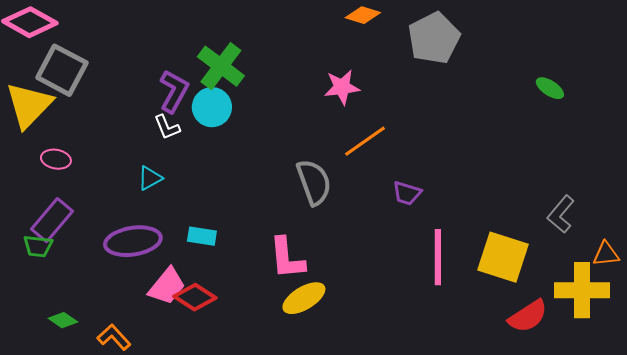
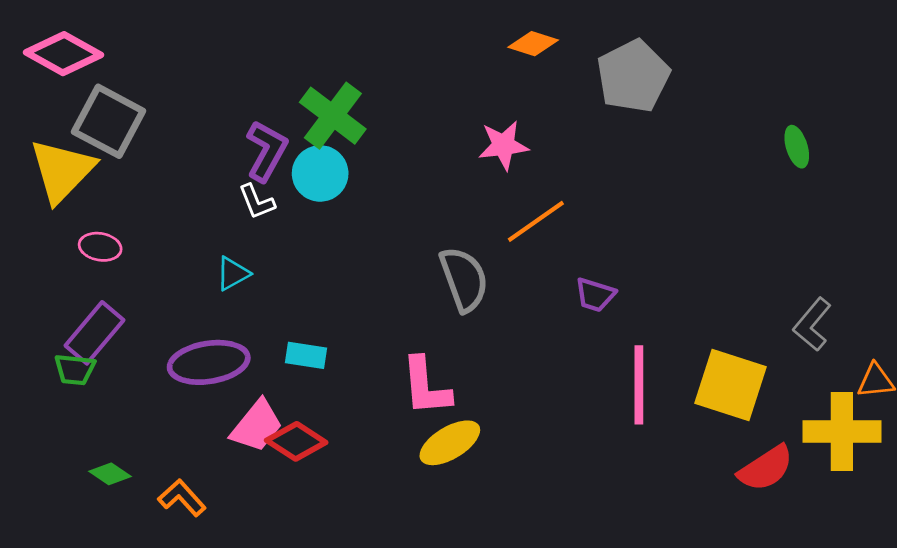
green ellipse: (550, 88) -> (797, 147), turned 40

